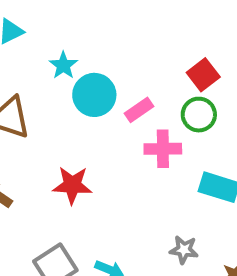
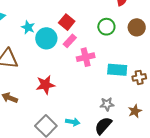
red square: (203, 75) -> (67, 22), moved
green circle: (199, 115) -> (106, 27), moved

